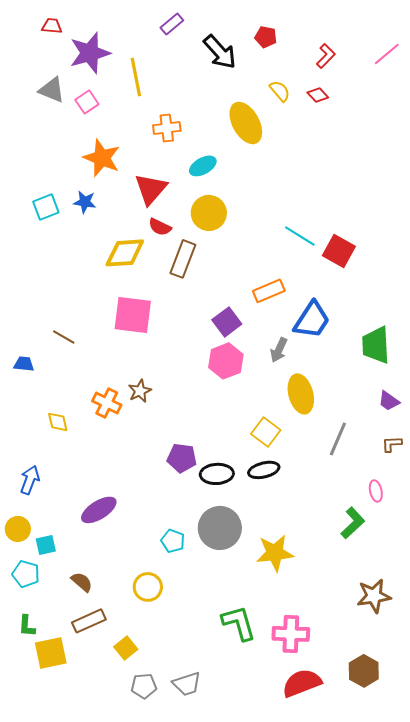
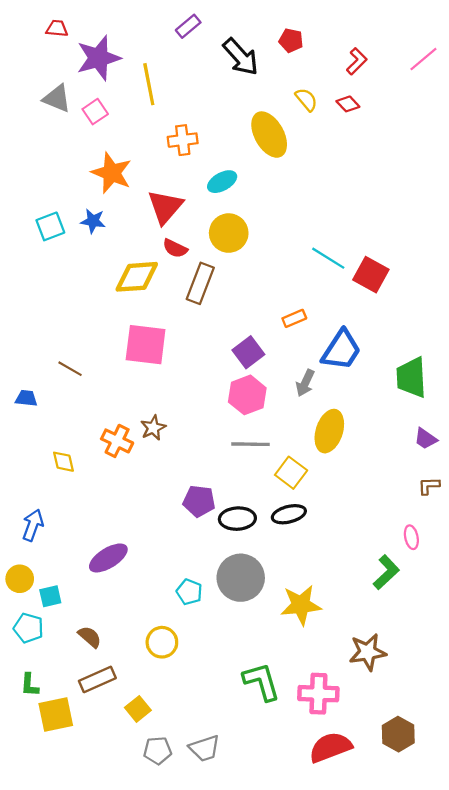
orange rectangle: (269, 291) -> (294, 318), size x0.7
yellow ellipse: (301, 394) -> (329, 431), turned 33
gray line: (338, 439) -> (251, 444), moved, turned 68
brown star: (374, 596) -> (368, 652), moved

